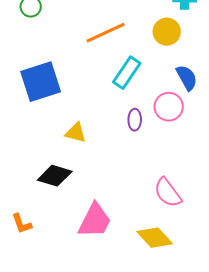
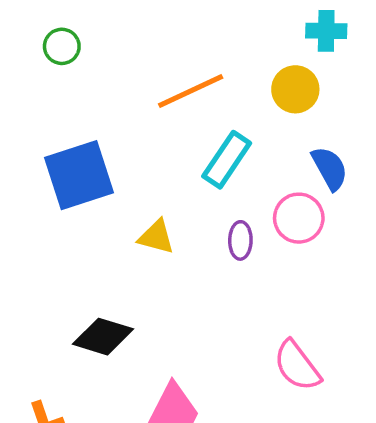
yellow triangle: (76, 133) -> (156, 237), moved

